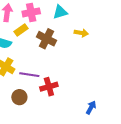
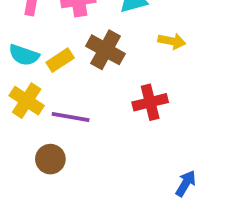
yellow rectangle: (21, 30) -> (60, 60), moved
red cross: (49, 87) -> (150, 102), moved

